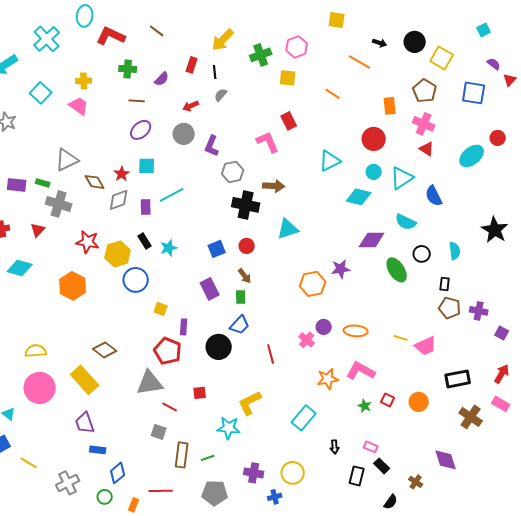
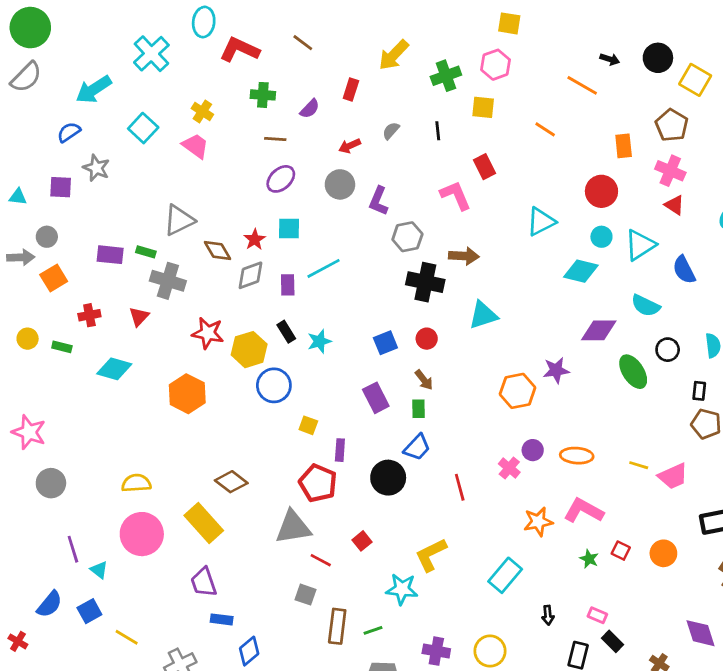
yellow square: (337, 20) -> (509, 23), moved
black line: (215, 72) -> (438, 131), moved
yellow cross: (84, 81) -> (202, 111), turned 35
red square: (200, 393) -> (362, 541), turned -32

